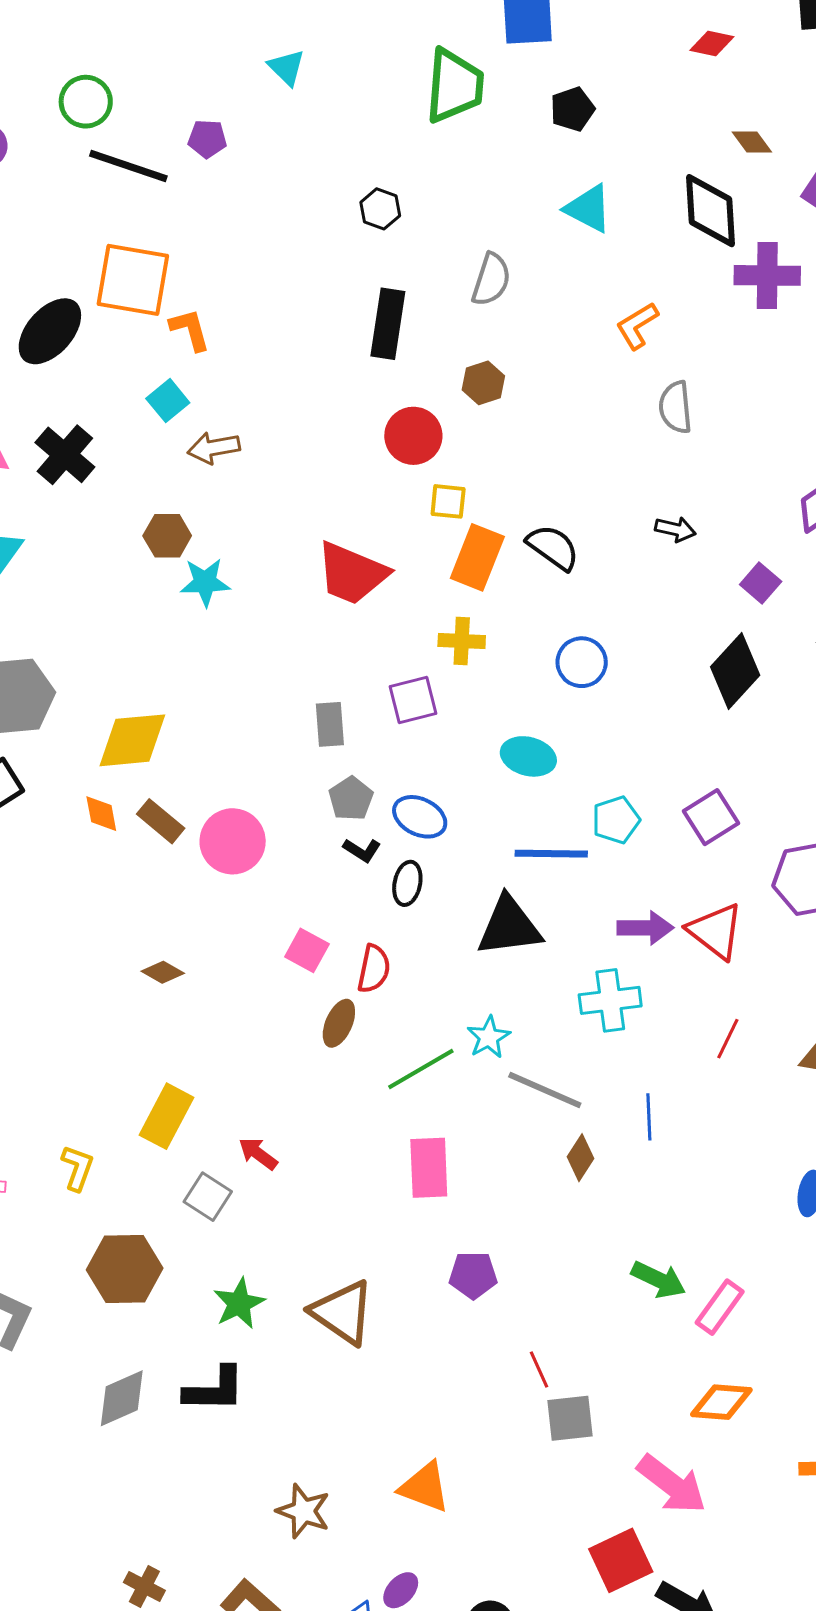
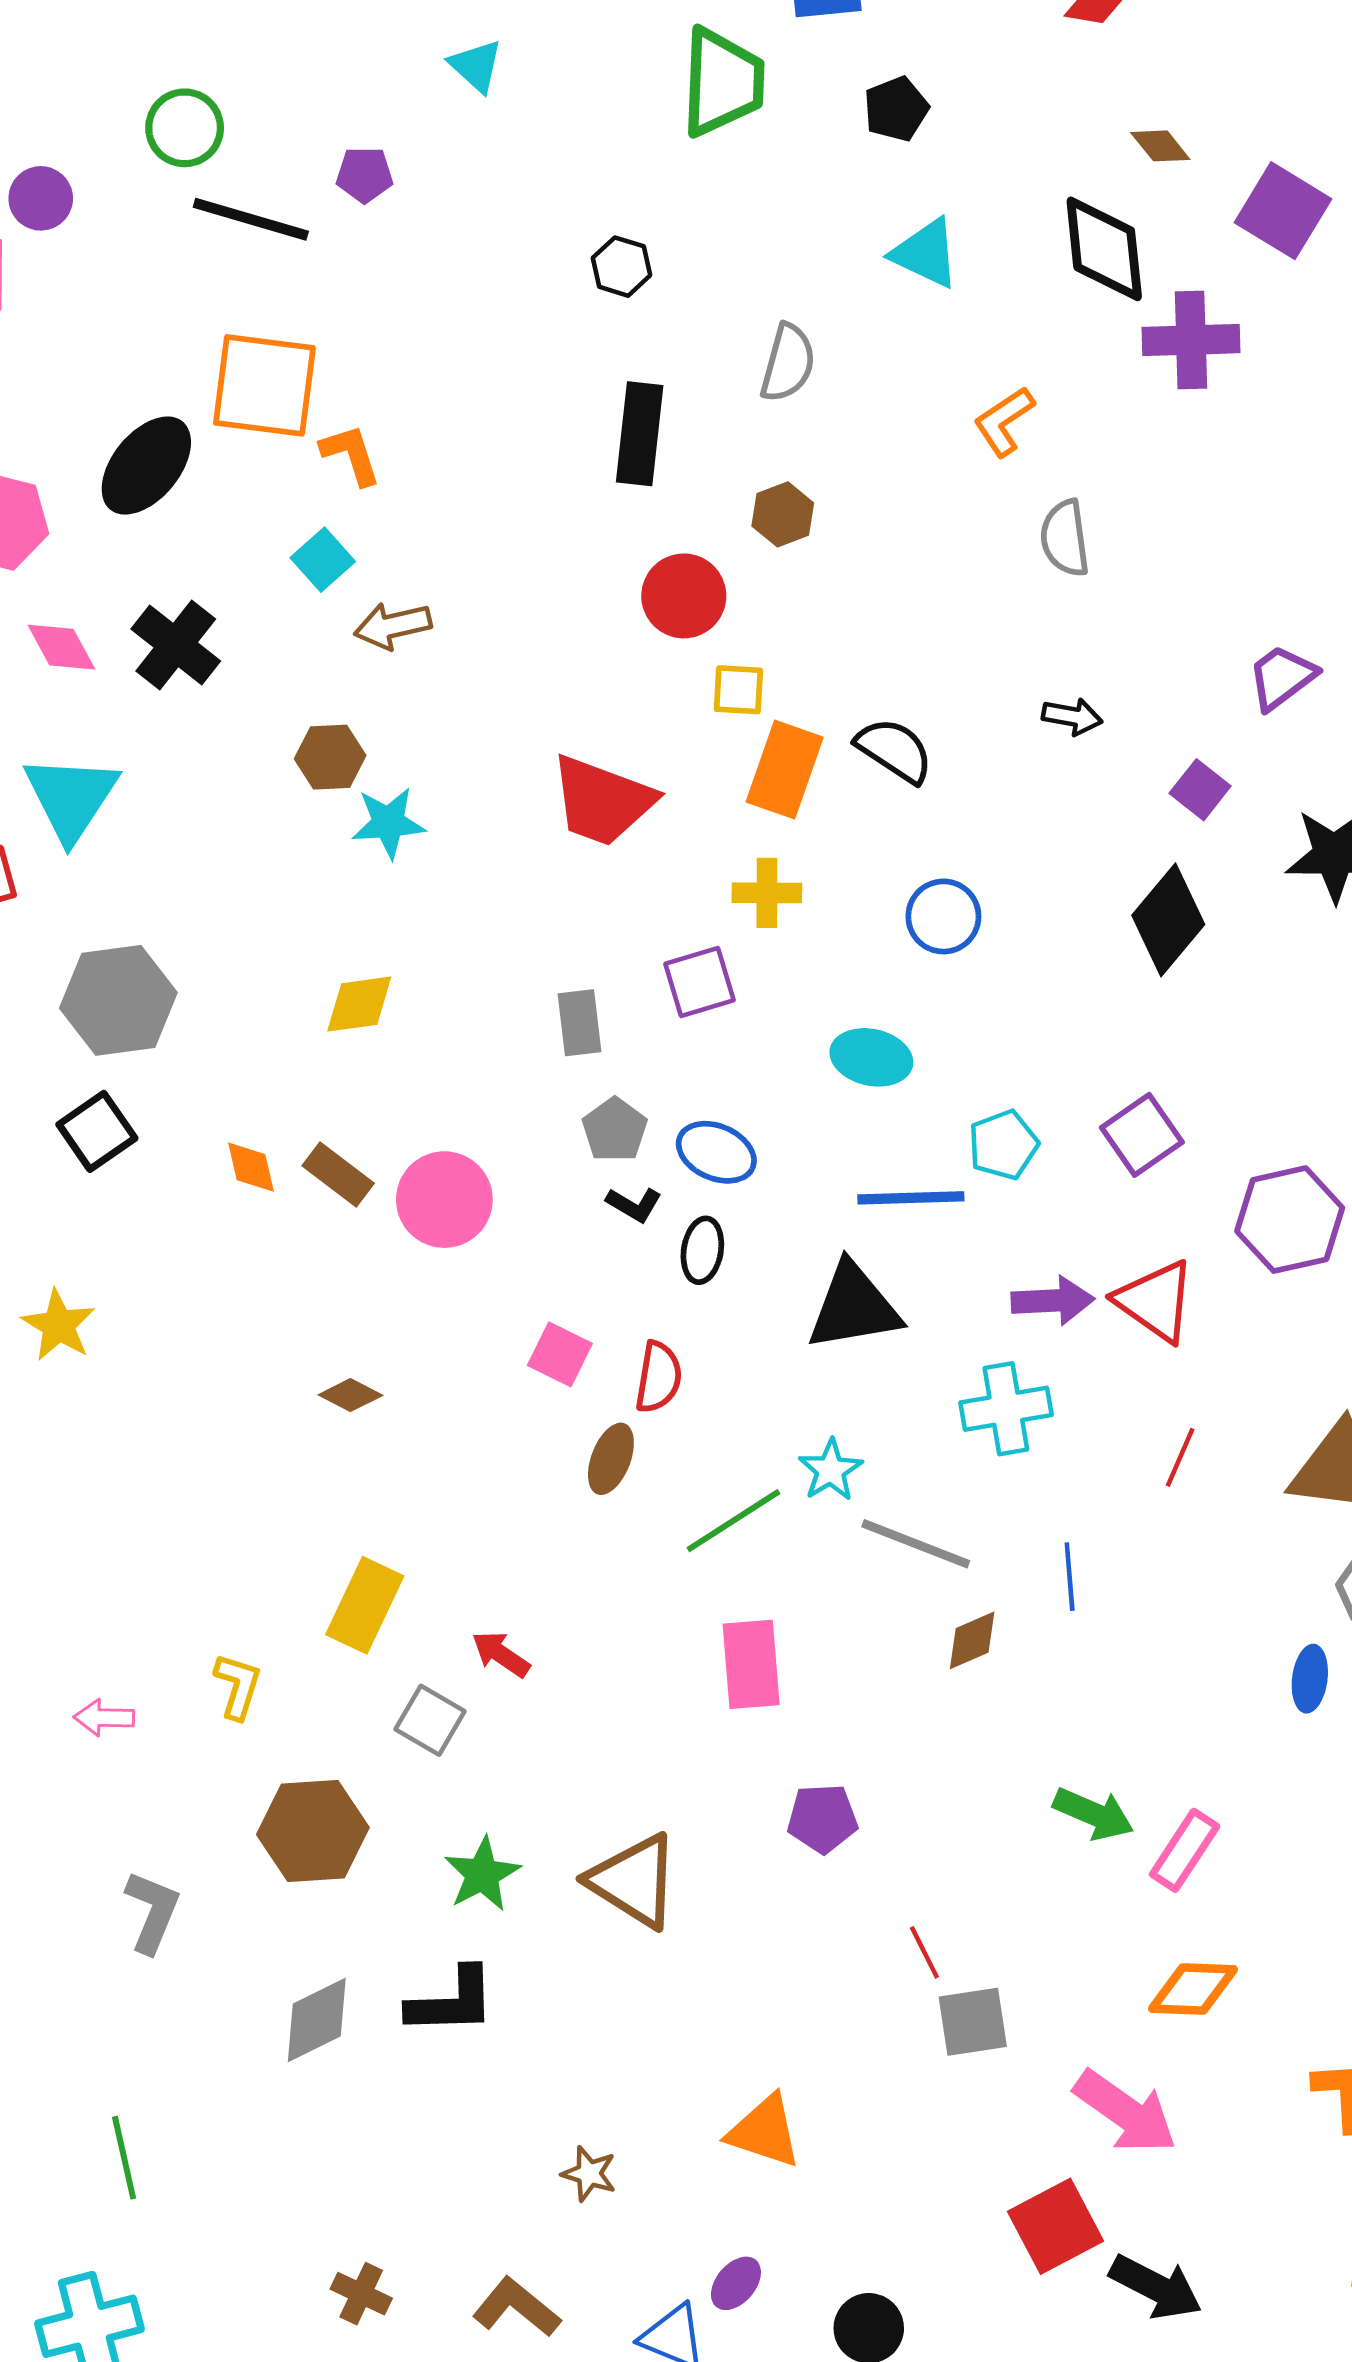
yellow diamond: (132, 740) -> (359, 1004), moved, size x0.7
brown diamond: (581, 1158) -> (972, 1640), turned 36
brown star: (303, 1511) -> (589, 2174), size x0.7

